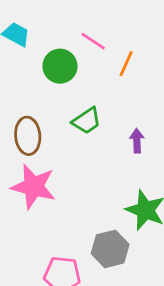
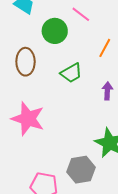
orange line: (126, 64) -> (105, 48), moved
brown ellipse: (28, 136) -> (26, 62), moved

